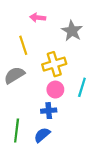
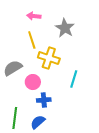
yellow line: (23, 45) -> (32, 40), moved
yellow cross: (54, 64) -> (49, 58), turned 35
pink circle: (55, 90) -> (33, 82), moved

